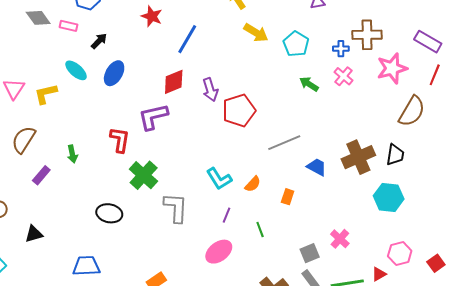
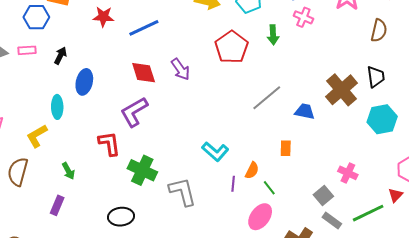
blue line: (187, 39) -> (144, 28), turned 52
cyan ellipse: (76, 70) -> (57, 107), moved, turned 65
red diamond: (174, 82) -> (144, 73), turned -68
green arrow: (309, 84) -> (273, 35), turned -108
yellow L-shape: (46, 94) -> (37, 136), moved
red pentagon: (239, 110) -> (232, 47), moved
brown semicircle: (412, 111) -> (379, 31), size x0.7
purple rectangle: (41, 175) -> (57, 205), moved
orange semicircle: (253, 184) -> (252, 170), moved
pink ellipse: (219, 252) -> (260, 217), moved

